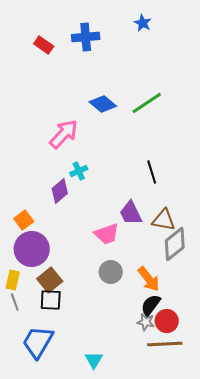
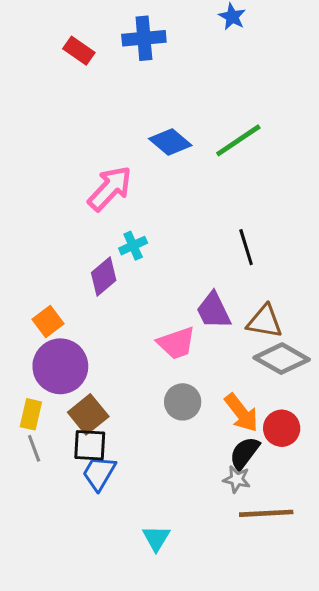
gray diamond: (175, 244) -> (282, 359), turned 68
red circle: (167, 321) -> (282, 428), moved
blue trapezoid: (38, 342) -> (99, 473), moved, size x0.7

